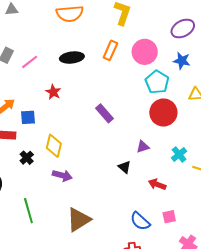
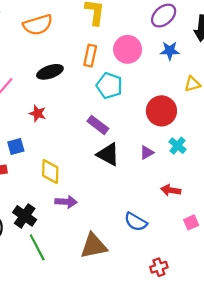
cyan pentagon: (157, 82) -> (109, 86), moved
cyan cross: (179, 154) -> (177, 146), moved
black cross: (27, 158) -> (25, 216), moved, size x1.5
black triangle: (124, 167) -> (108, 154), moved, size x1.6
brown triangle: (79, 220) -> (94, 246), turned 32
blue semicircle: (140, 221) -> (136, 222), moved

